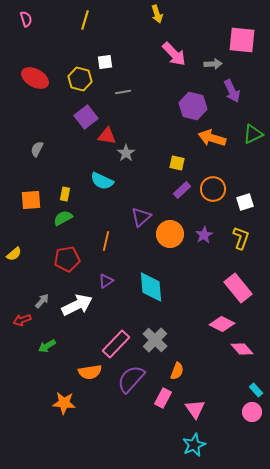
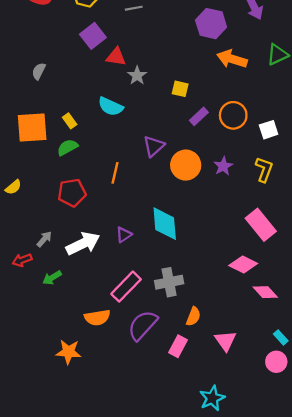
yellow square: (177, 163) -> (180, 89), moved
yellow rectangle: (65, 194) -> (70, 121), turned -48
orange square: (31, 200) -> (32, 127), size x1.4
purple triangle: (106, 281) -> (124, 235), moved
gray cross: (155, 340) -> (169, 282), turned 35
green arrow: (47, 346) -> (52, 278), moved
pink triangle: (195, 409) -> (225, 341), moved

